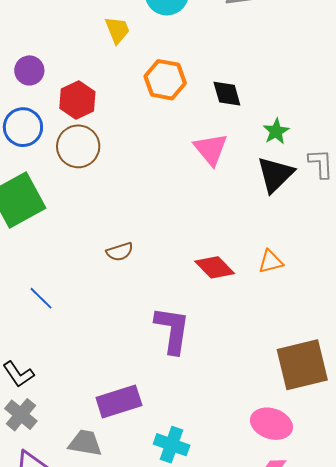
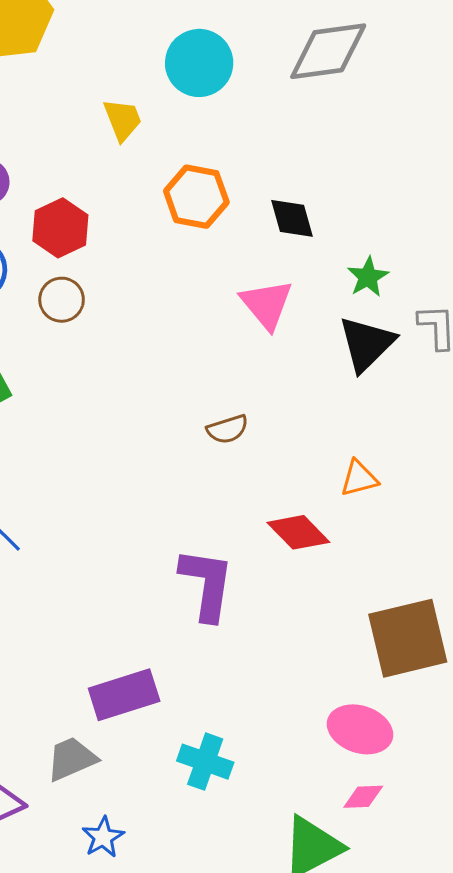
brown circle: (78, 146) -> (62, 300), size x0.7
brown semicircle: (120, 252) -> (227, 429), moved
red diamond: (215, 267) -> (298, 532), moved
gray trapezoid: (85, 443) -> (72, 759), turned -33

